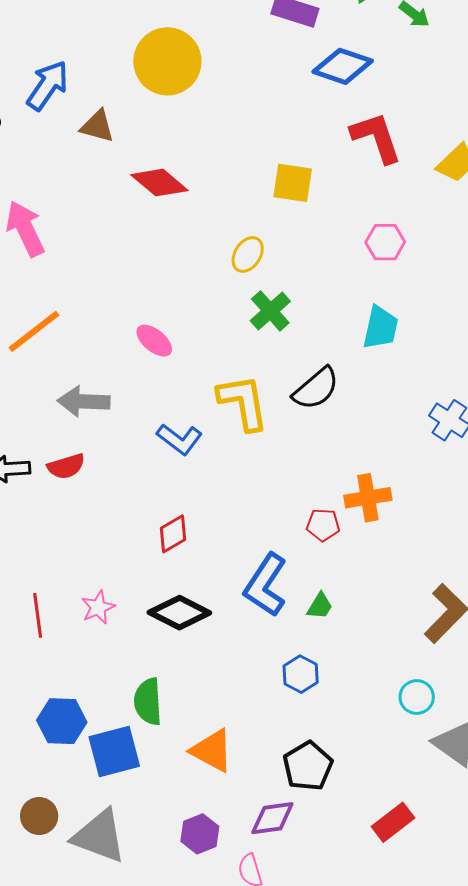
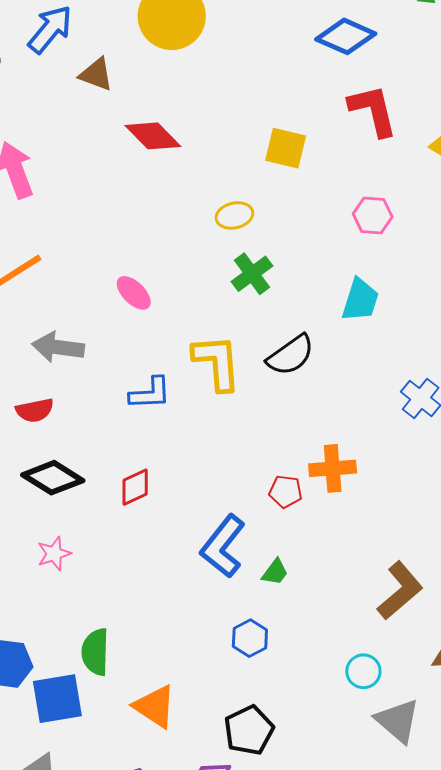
yellow ellipse: (248, 254) -> (234, 215), turned 39
blue L-shape: (179, 439) -> (150, 393), turned -45
black diamond: (179, 613) -> (53, 478), moved

